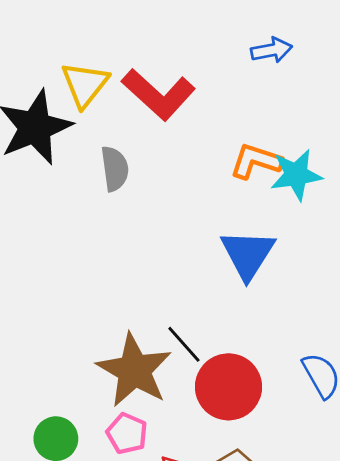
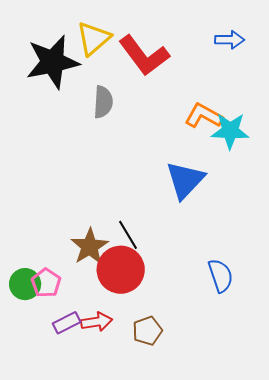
brown star: (134, 370) -> (90, 246), size x0.7
red circle: (228, 387) -> (121, 270), moved
pink pentagon: (127, 433) -> (46, 283), moved

